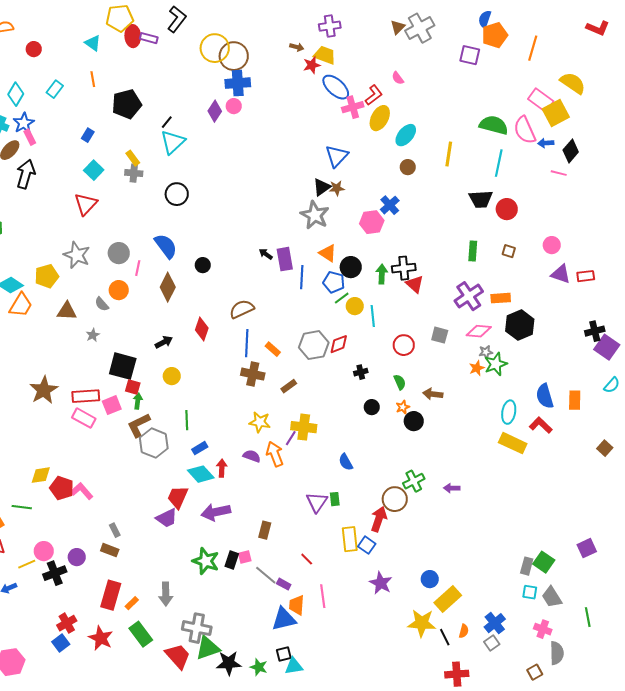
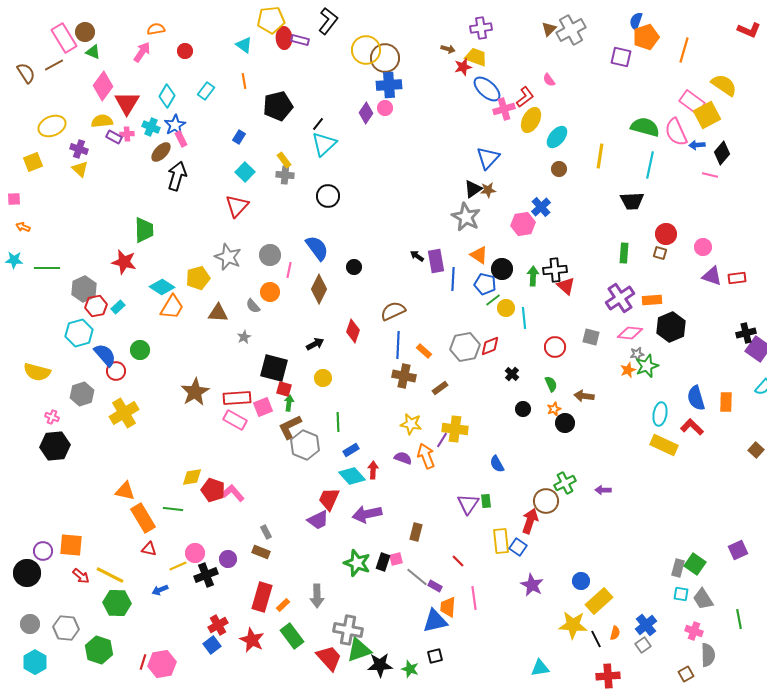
red circle: (507, 209) -> (666, 234), moved
black cross: (361, 372) -> (512, 374), turned -32
cyan triangle: (294, 666) -> (540, 668), moved

